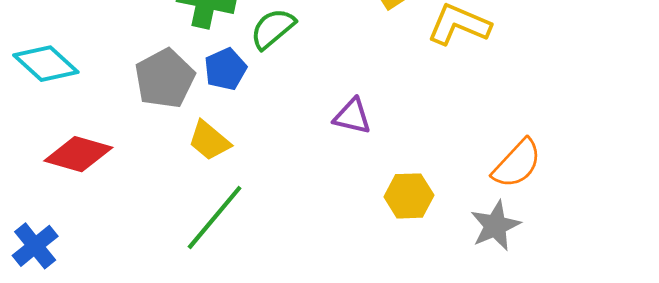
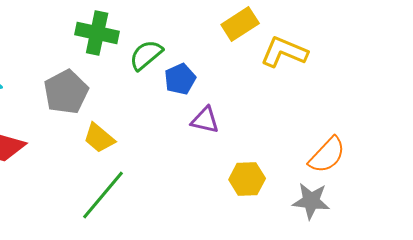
blue pentagon: (225, 69) -> (180, 79), moved
gray star: (495, 226) -> (311, 201), turned 30

